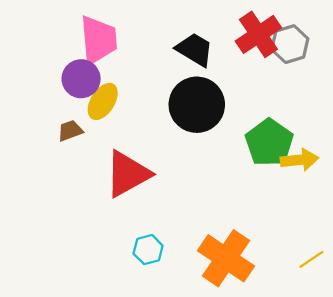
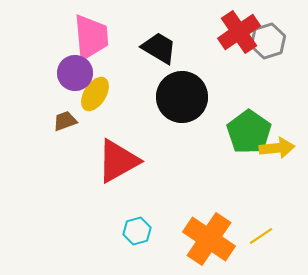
black trapezoid: (195, 50) -> (159, 48), moved
yellow line: (311, 259) -> (261, 236), moved

